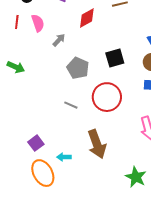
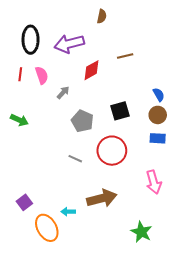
purple square: (36, 143) -> (24, 202), moved
brown arrow: (97, 144) -> (102, 198), turned -84

